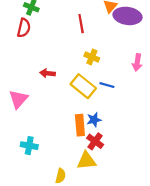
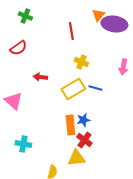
red semicircle: (24, 28) -> (18, 48), moved, turned 42
yellow rectangle: (83, 86) -> (73, 89), turned -70
pink triangle: (18, 99) -> (13, 101), turned -30

